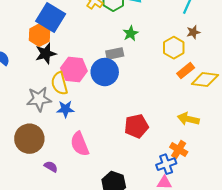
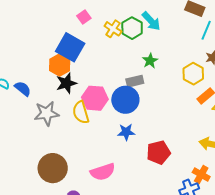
gray star: (39, 99) -> (47, 113), moved
blue star: (65, 109) -> (126, 132), moved
pink semicircle: (80, 144) -> (103, 172), turned -85

